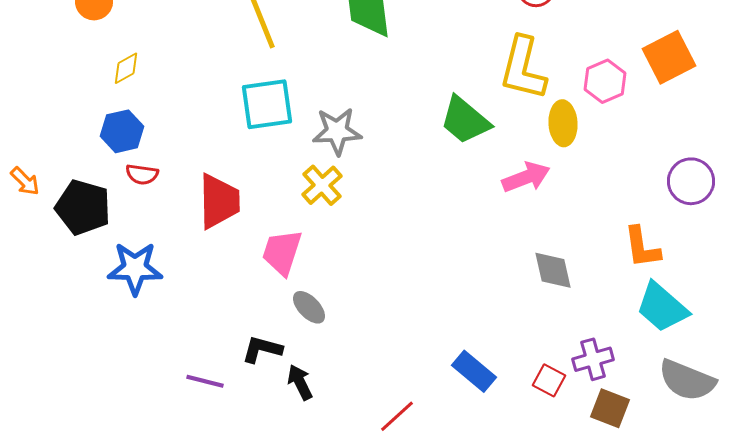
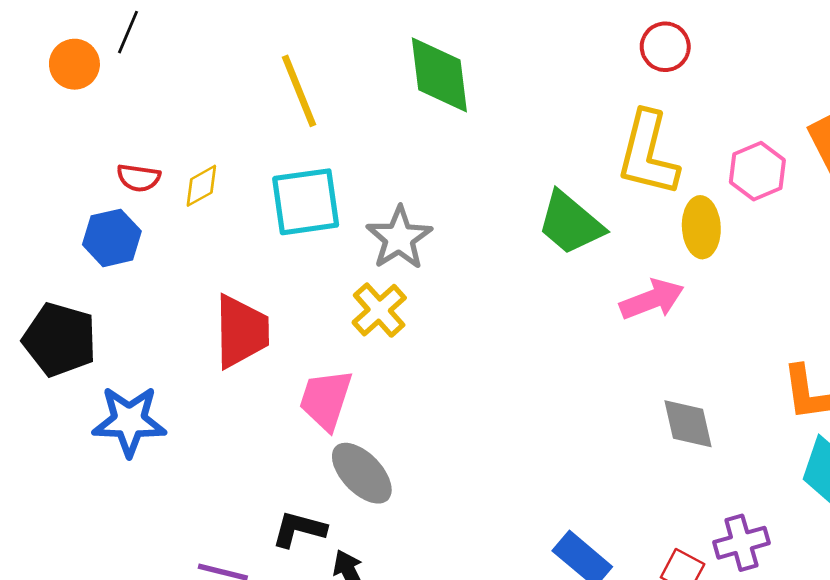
yellow diamond: (126, 68) -> (201, 186), moved
gray star: (337, 131) -> (399, 238), turned -30
red semicircle: (142, 174) -> (139, 178), moved
gray ellipse: (309, 307) -> (362, 473), size x1.4

